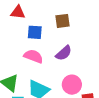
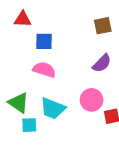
brown square: (63, 21) -> (103, 26), moved
purple semicircle: (64, 53) -> (102, 63), moved

